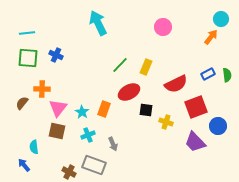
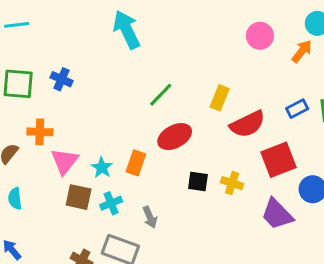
pink circle: (163, 27) -> (260, 36), moved
cyan line: (27, 33) -> (17, 25), moved
yellow rectangle: (146, 67) -> (220, 98), moved
black square: (146, 110) -> (198, 182), moved
brown square: (57, 131) -> (79, 197), moved
cyan semicircle: (34, 147) -> (15, 199), moved

